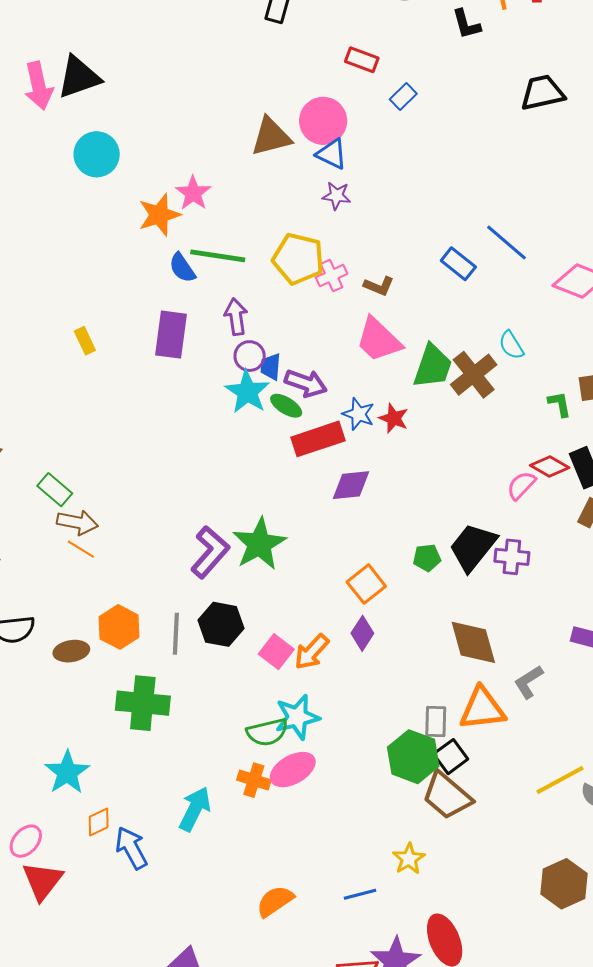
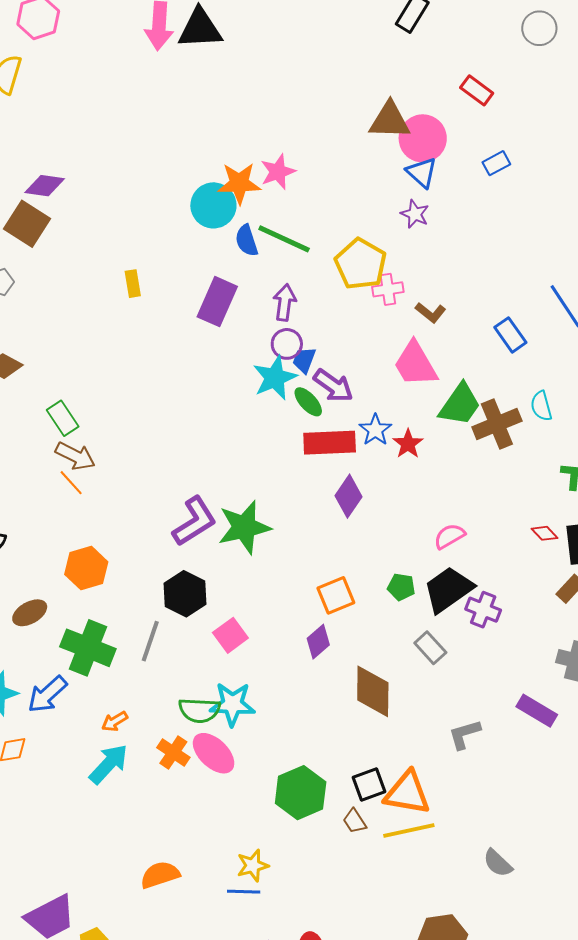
blue rectangle: (403, 96) -> (496, 163), moved
brown triangle: (271, 137) -> (390, 120), moved
cyan circle: (97, 154) -> (213, 205), moved
blue rectangle: (458, 264) -> (510, 335), moved
red diamond: (550, 466) -> (544, 533), size x0.7
purple diamond: (351, 485) -> (348, 496), turned -66
pink semicircle: (521, 485) -> (449, 536), moved
gray line: (176, 634) -> (150, 641), moved
brown diamond: (473, 642) -> (373, 691), moved
brown ellipse: (71, 651) -> (30, 613), moved, turned -36
orange arrow: (312, 652) -> (115, 721), moved, size x0.7
orange triangle: (482, 709) -> (407, 793), moved
gray rectangle: (436, 722) -> (430, 648), moved, turned -60
green hexagon: (413, 757) -> (301, 793), moved
pink ellipse: (293, 770) -> (214, 753), turned 57
yellow line: (560, 780) -> (409, 831), moved
brown trapezoid: (447, 796) -> (355, 821), size x0.5
blue arrow: (131, 848) -> (47, 694), moved, turned -120
yellow star: (409, 859) -> (253, 866), moved

